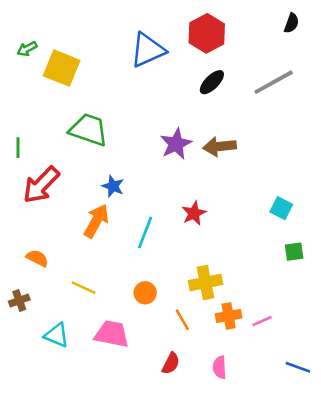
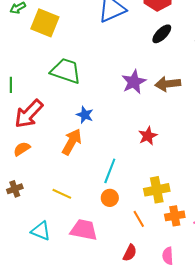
cyan line: (145, 232) -> (110, 171), moved
orange semicircle: (37, 258) -> (22, 149), moved, turned -60
brown cross: (19, 301) -> (15, 189), moved

